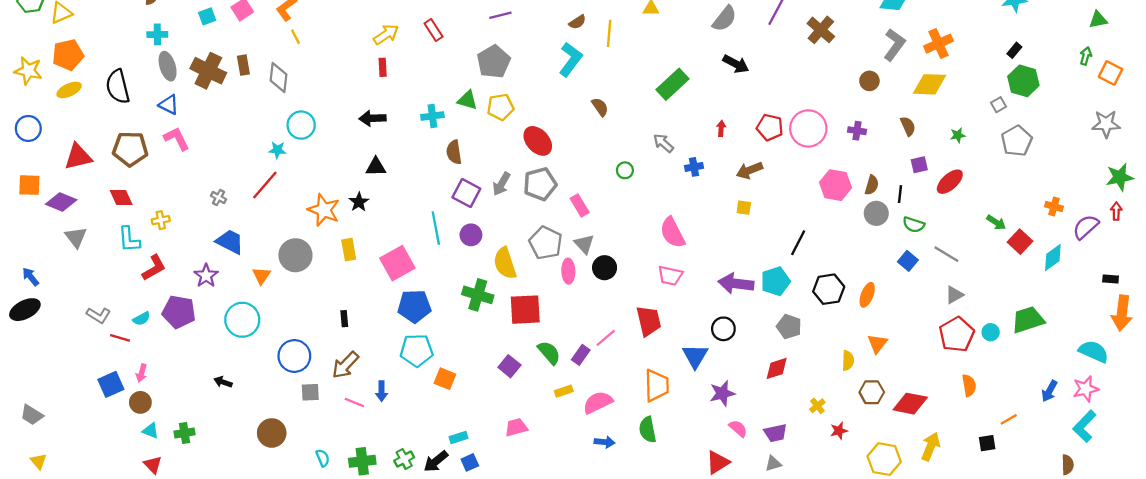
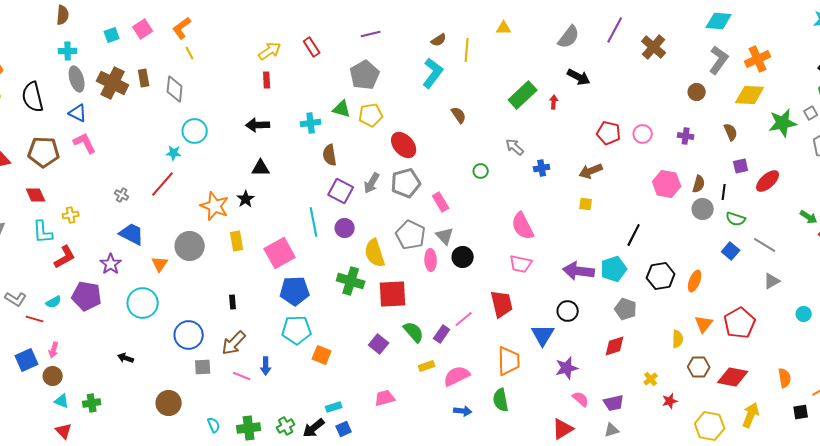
red arrow: (721, 128) -> (554, 102), moved
pink circle: (808, 128) -> (643, 134), size x0.6
green star: (958, 135) -> (783, 123), moved, size x2.0
red pentagon: (957, 334) -> (740, 323), moved
orange semicircle: (969, 385) -> (785, 378), moved

